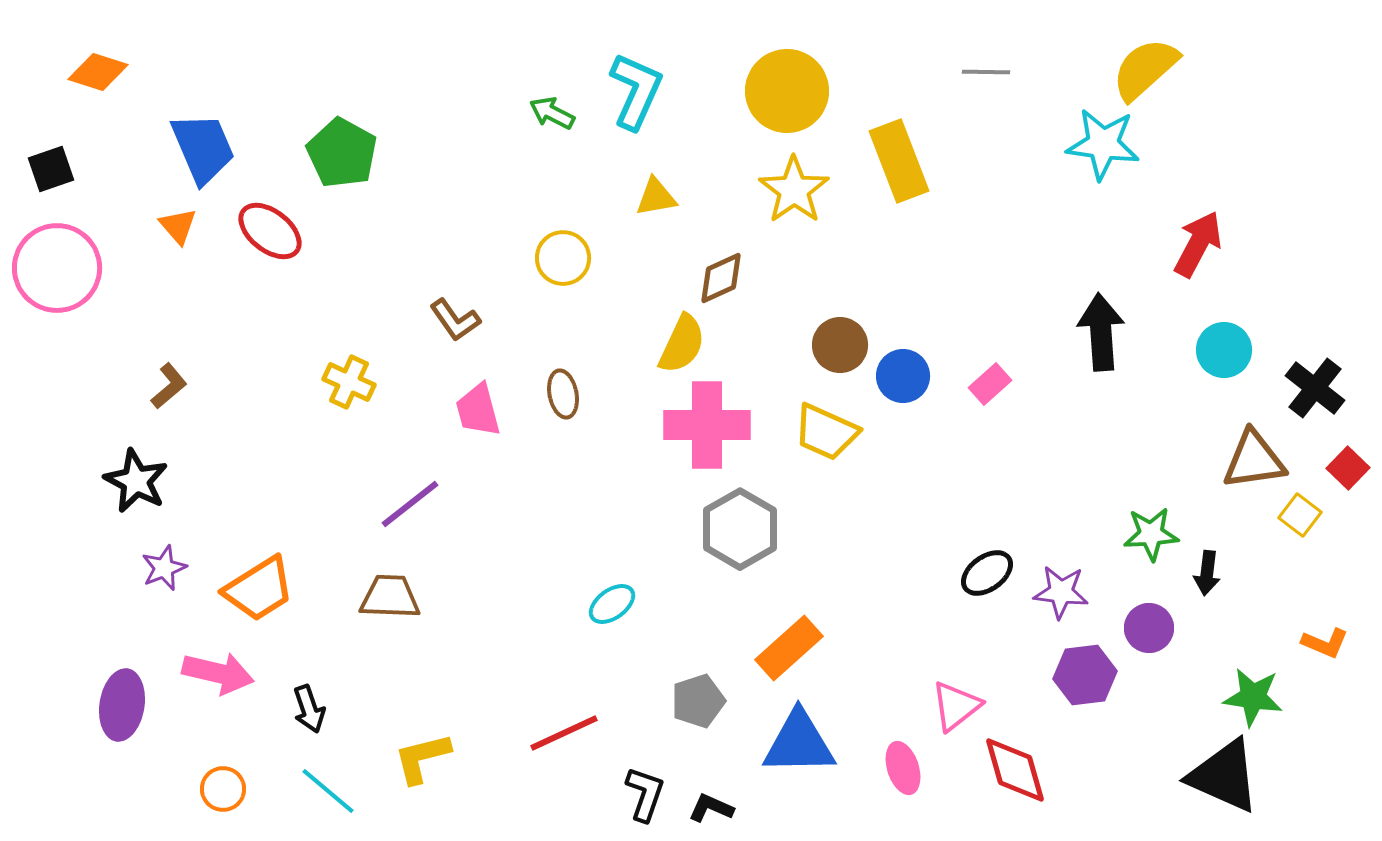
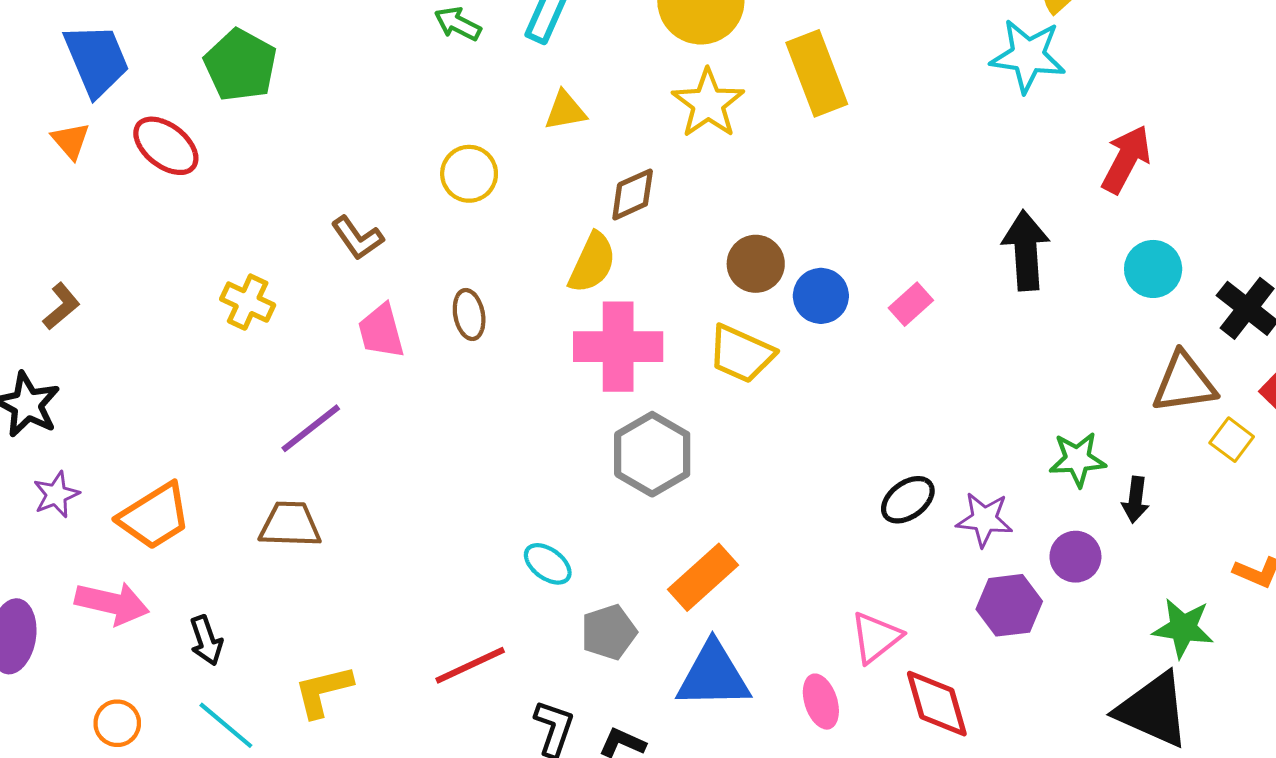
cyan ellipse: (612, 604) -> (548, 564), moved, turned 72

